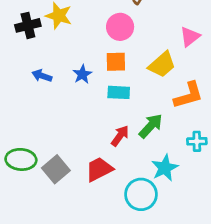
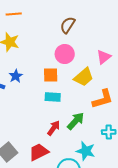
pink circle: (120, 27) -> (65, 54), moved
blue star: (82, 74) -> (16, 76), moved
cyan star: (165, 168) -> (86, 151), turned -30

